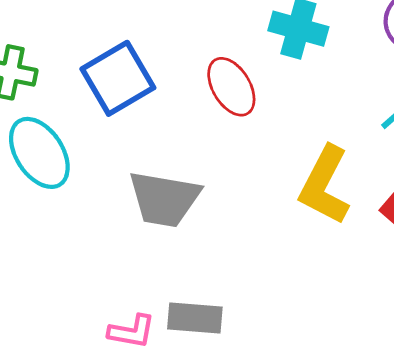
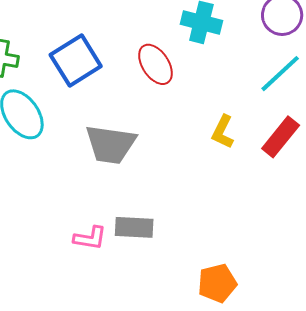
yellow L-shape: (325, 185) -> (223, 132), size x0.6

